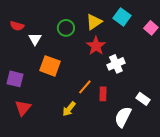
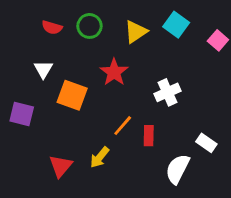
red semicircle: (17, 26) -> (52, 27), moved
green circle: (66, 28) -> (89, 26), moved
white triangle: (35, 39) -> (43, 69), moved
red star: (96, 46) -> (114, 72), moved
red triangle: (23, 108) -> (61, 166), moved

